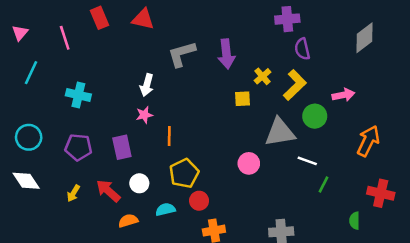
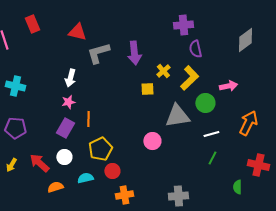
red triangle: (143, 19) -> (77, 32), moved
purple rectangle: (122, 147) -> (65, 128), moved, turned 42
white line: (307, 161) -> (211, 134), moved, turned -35

